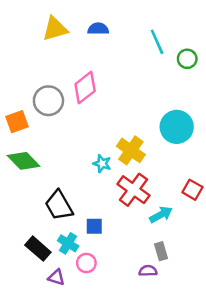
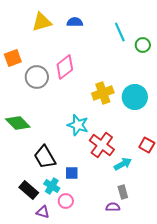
orange square: (17, 122) -> (13, 58), moved
yellow cross: (131, 150) -> (103, 93), moved, turned 35
cyan star: (102, 164) -> (78, 125), size x1.5

